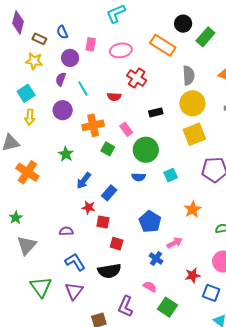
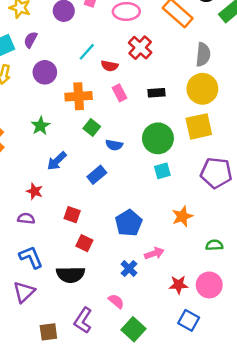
purple semicircle: (61, 79) -> (31, 40), moved
cyan line: (83, 89) -> (87, 52), moved, turned 63
pink rectangle: (126, 129) -> (120, 93), moved
green circle: (146, 150) -> (158, 138), moved
blue semicircle: (139, 177) -> (114, 145), moved
blue rectangle: (109, 193) -> (97, 175), moved
red star: (88, 207) -> (35, 191), moved
red star: (193, 275) -> (179, 285), moved

